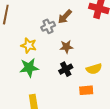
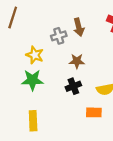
brown arrow: (65, 17) -> (79, 27), turned -63

